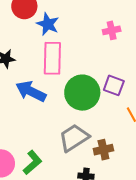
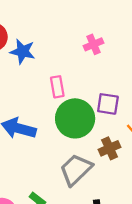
pink rectangle: (52, 58) -> (57, 87), moved, size x0.6
brown cross: (103, 150) -> (110, 148), moved

